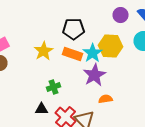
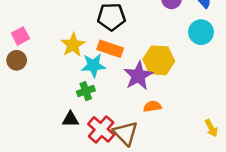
yellow hexagon: (110, 46) -> (159, 60), moved
cyan star: (92, 53) -> (93, 65), moved, turned 30

